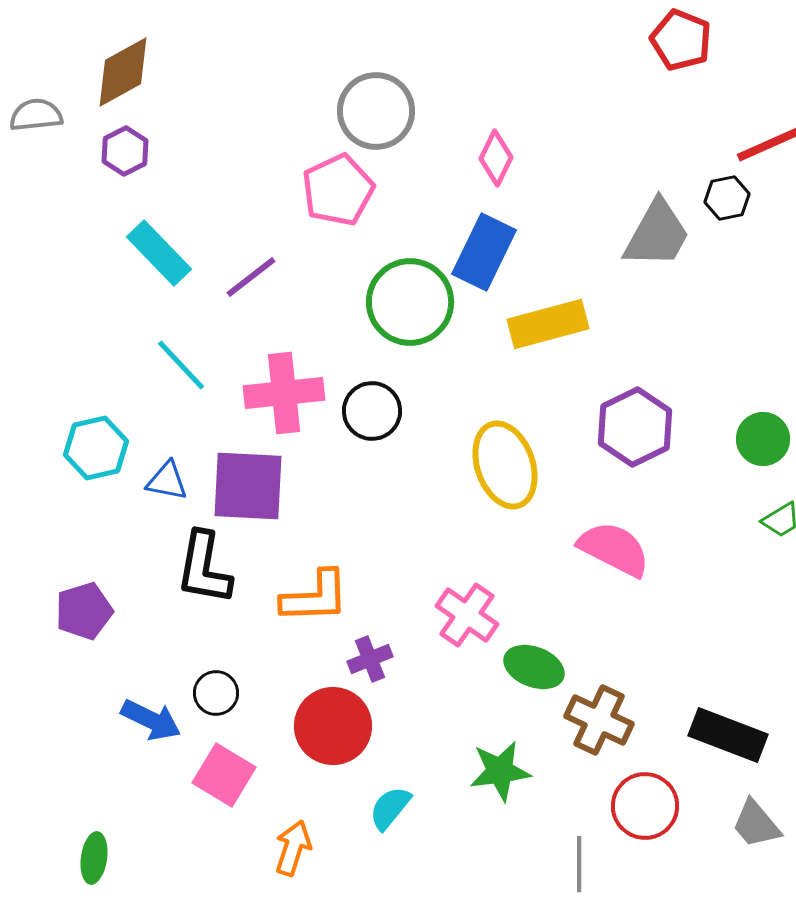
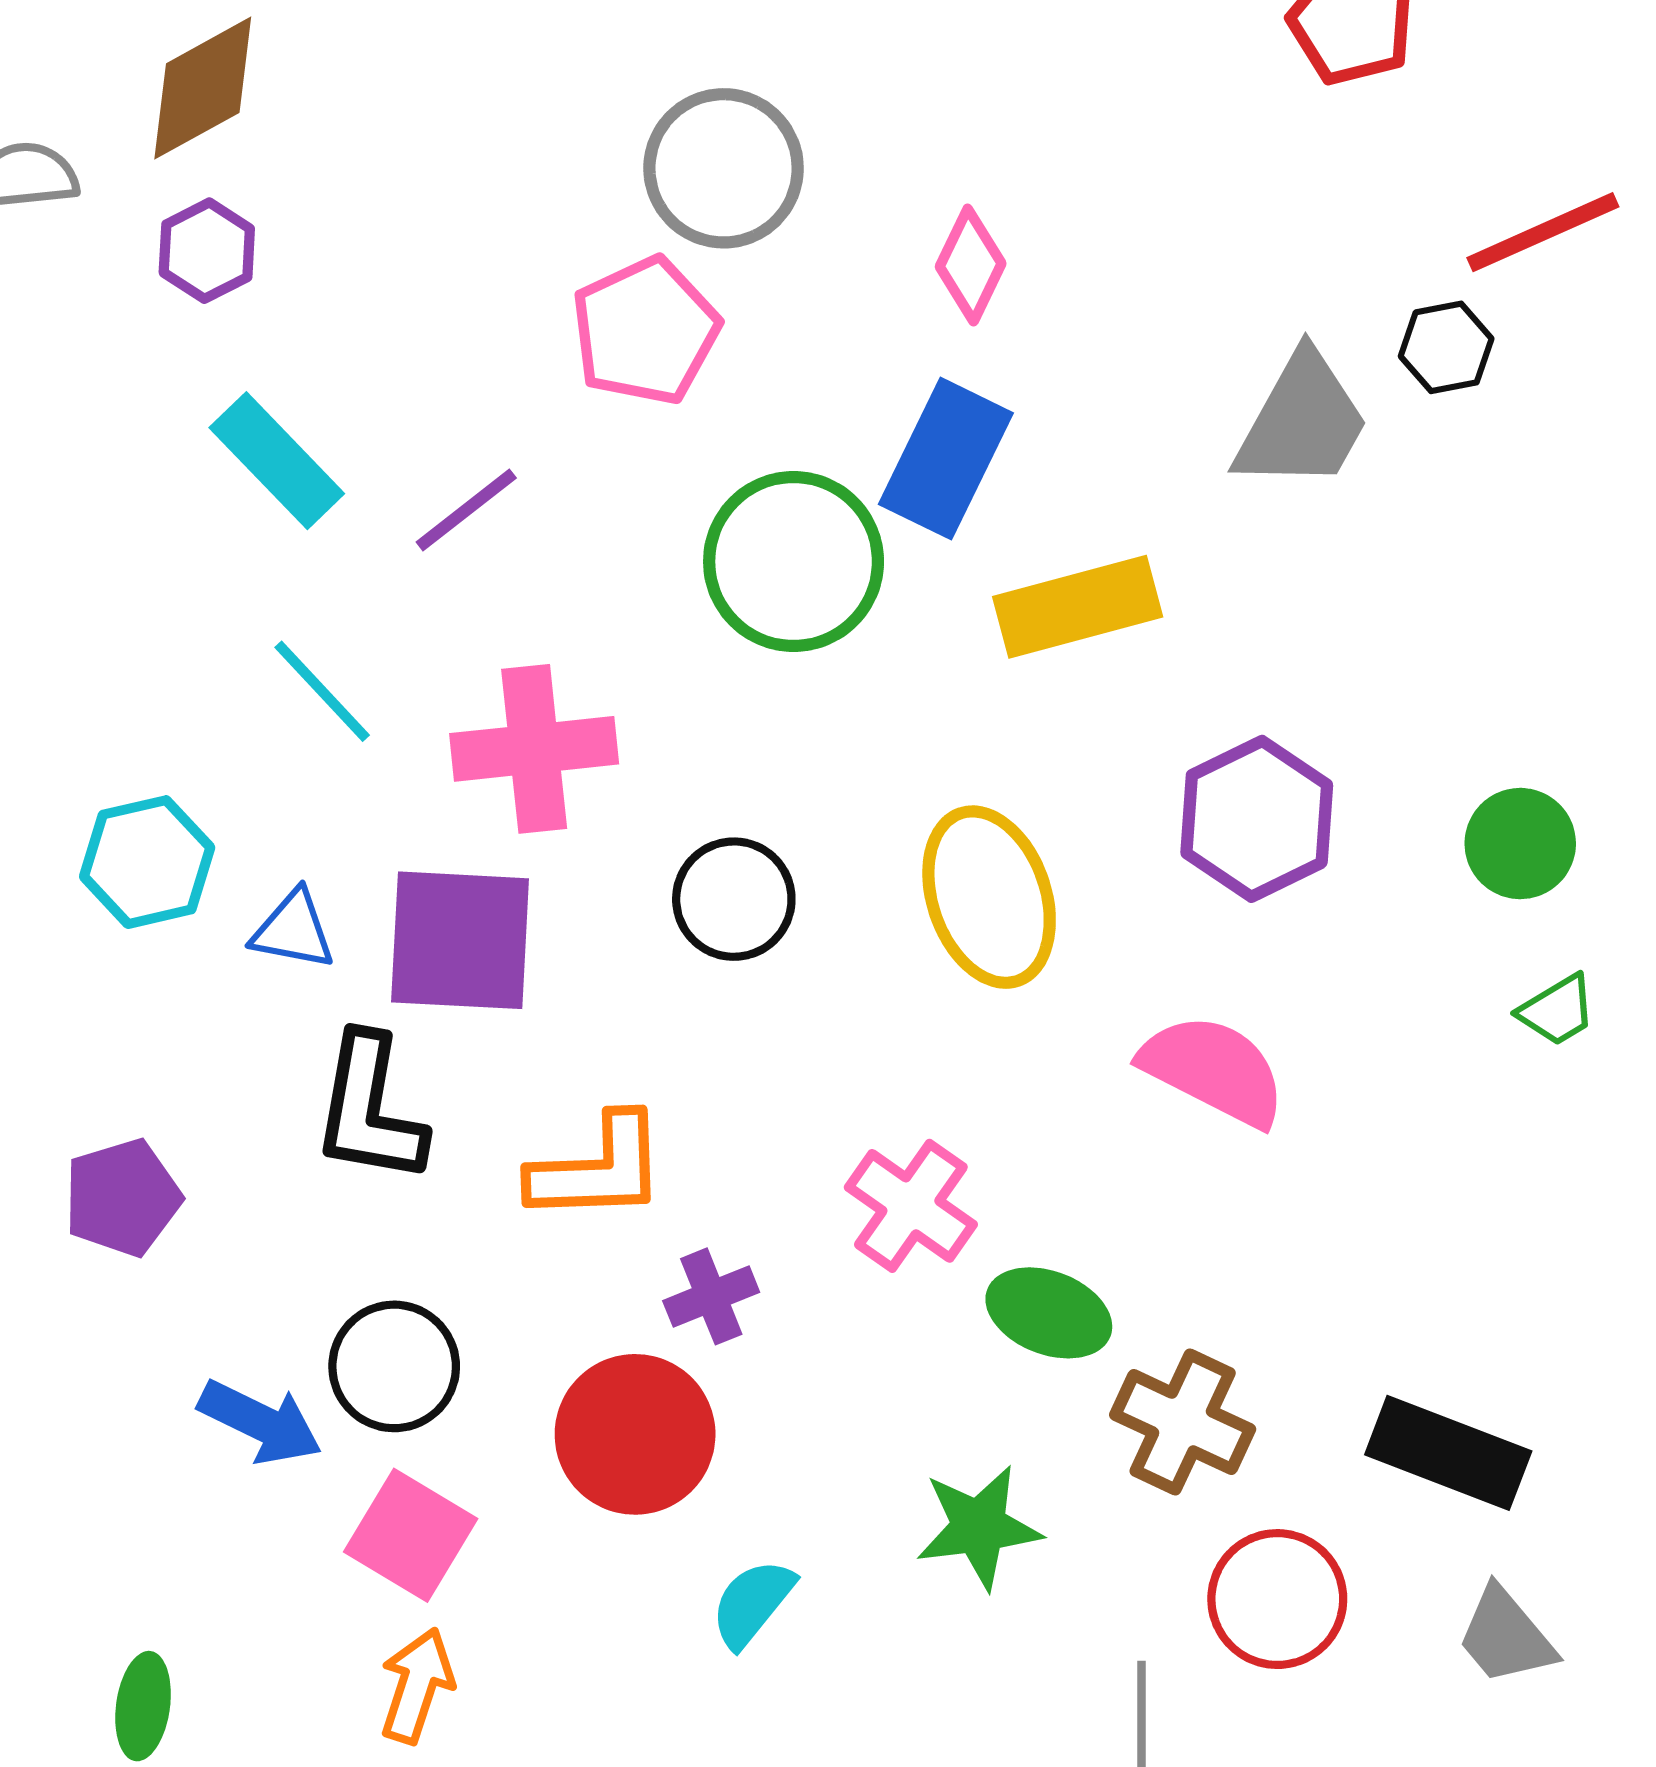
black circle: (372, 411) -> (734, 899), moved
black circle: (216, 693) -> (394, 1366), size x1.4
orange arrow: (293, 848) -> (417, 1686), moved

